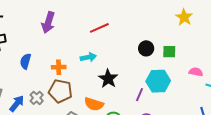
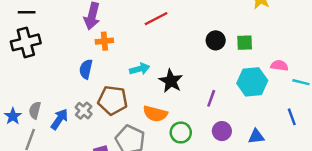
cyan arrow: (88, 57) -> (140, 69), moved
blue semicircle: (25, 61) -> (86, 69), moved
orange cross: (59, 67) -> (104, 41), moved
cyan hexagon: (158, 81) -> (252, 82), moved

